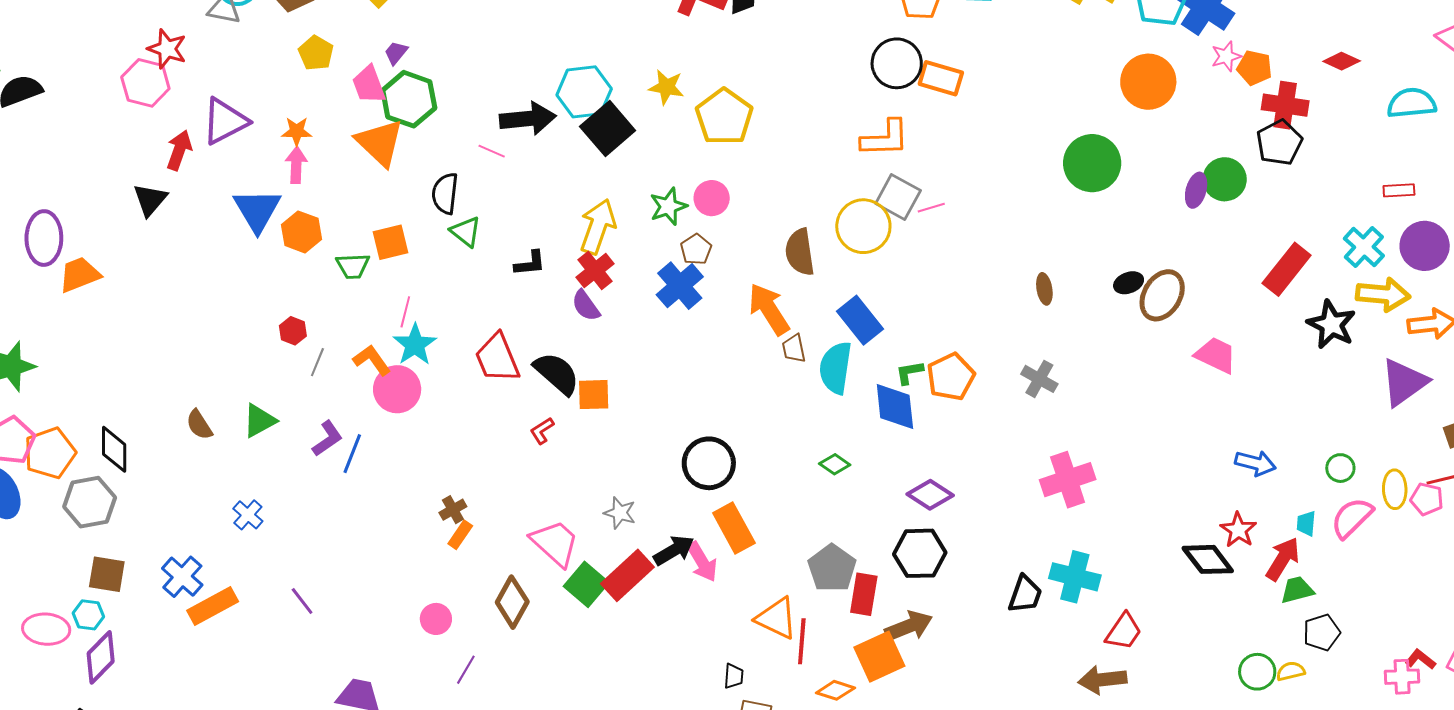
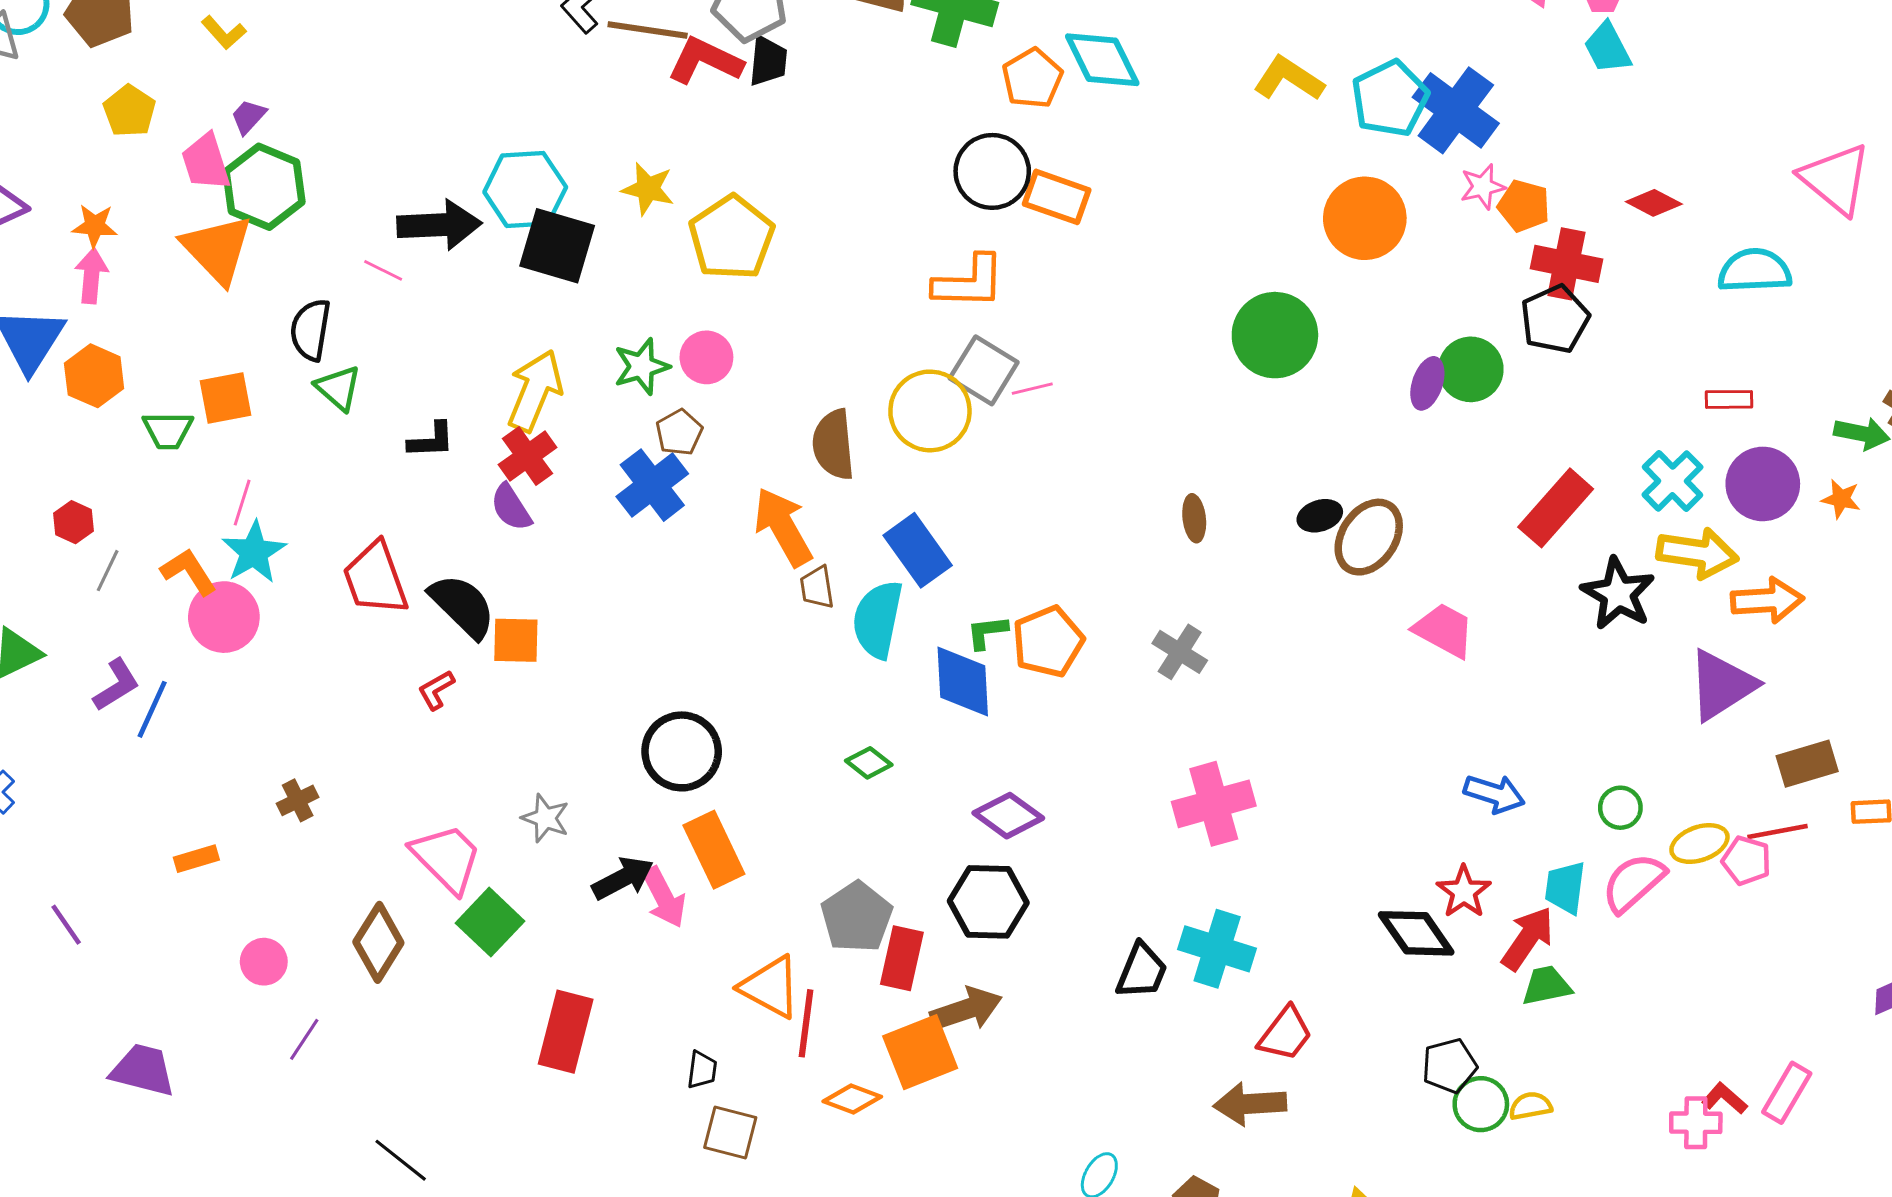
black square: (608, 128) -> (557, 246), turned -36
yellow ellipse: (1395, 489) -> (1699, 844), turned 69
cyan trapezoid: (1306, 523) -> (1565, 888), size x1.4
orange rectangle: (460, 535) -> (196, 859), moved, turned 36
red rectangle: (627, 575) -> (566, 1032), moved, turned -36
black pentagon: (1322, 632) -> (1449, 1066), moved

